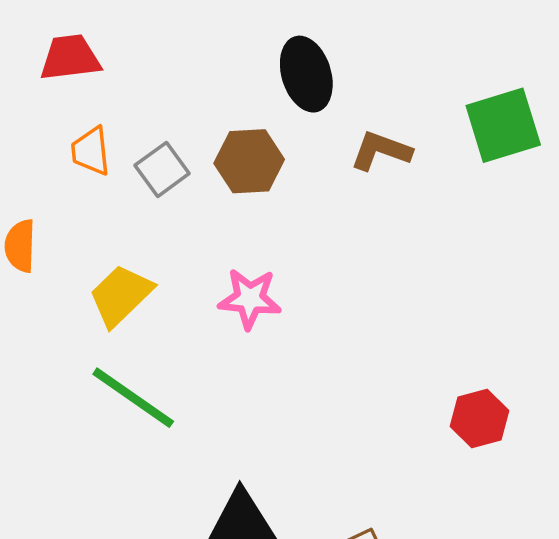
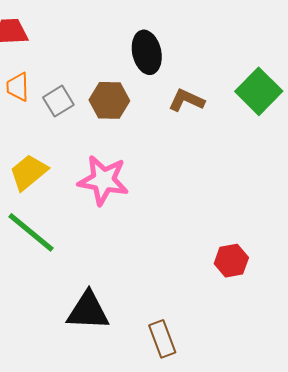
green square: (503, 125) -> (259, 91), turned -33
pink star: (250, 299) -> (103, 180), size x1.4

